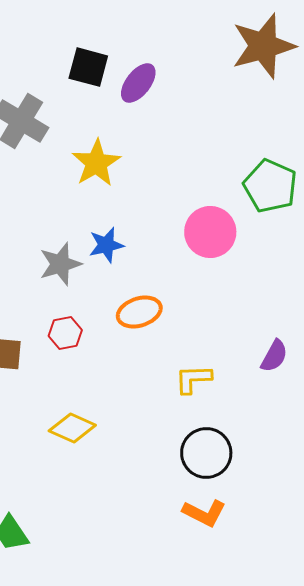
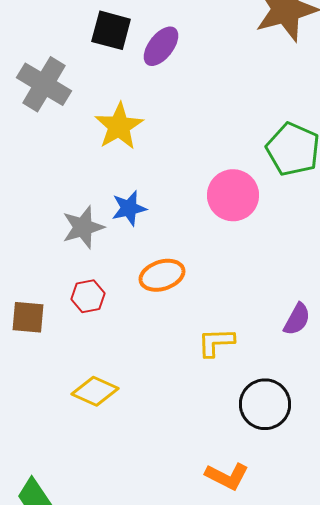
black circle: (206, 453) -> (265, 404), moved

